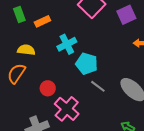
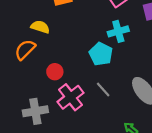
cyan cross: (67, 44) -> (118, 31), moved
gray line: (98, 86) -> (103, 89), moved

